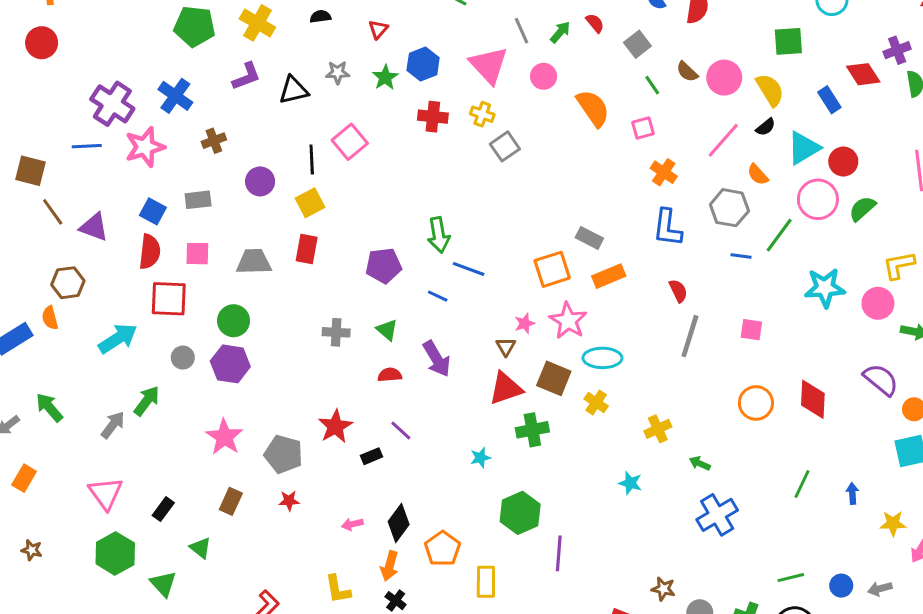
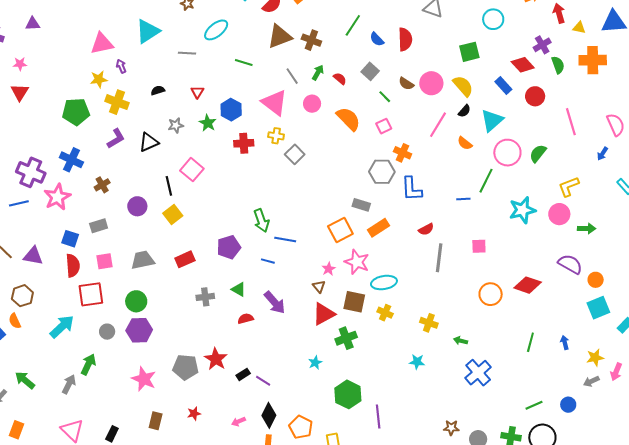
red semicircle: (595, 23) -> (340, 79), moved
red circle: (843, 162) -> (535, 96), moved
gray hexagon: (729, 208) -> (382, 172), moved
red rectangle: (307, 249) -> (185, 259), moved, turned 66
red semicircle: (678, 291) -> (426, 229), turned 98
red diamond: (813, 399) -> (528, 285), turned -64
yellow cross: (658, 429) -> (429, 323), turned -36
purple line: (401, 430) -> (263, 381), moved
gray pentagon: (283, 454) -> (186, 367), moved
gray arrow: (880, 589) -> (591, 381), moved

